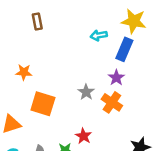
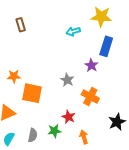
blue rectangle: (124, 49) -> (106, 46), moved
orange star: (24, 72) -> (14, 76), moved
orange cross: (112, 102) -> (90, 97), moved

